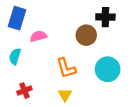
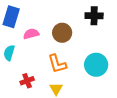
brown circle: (86, 35) -> (62, 33), moved
red cross: (24, 91) -> (27, 81), moved

